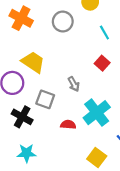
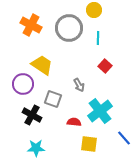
gray circle: (63, 22) -> (69, 28), size x1.4
cyan line: (104, 32) -> (98, 38), moved, turned 32
yellow square: (97, 157) -> (89, 144), moved, turned -30

